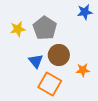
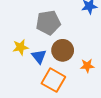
gray pentagon: (45, 28) -> (48, 23), turned 30
yellow star: (18, 29) -> (21, 47), moved

